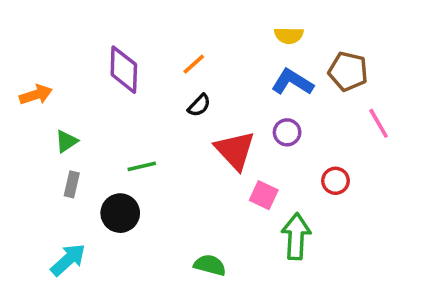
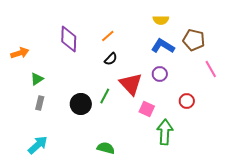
green line: (142, 166) -> (105, 96), moved, turned -49
black circle: (120, 213) -> (81, 104), moved
green semicircle: (210, 265) -> (106, 148), moved

